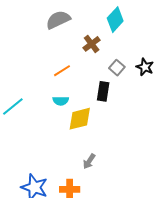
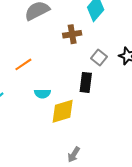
brown cross: (92, 44) -> (72, 34), turned 30
orange line: (62, 71) -> (23, 64), moved

